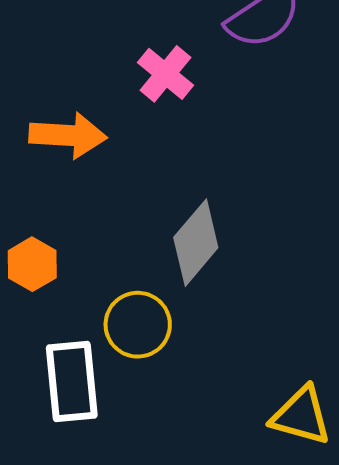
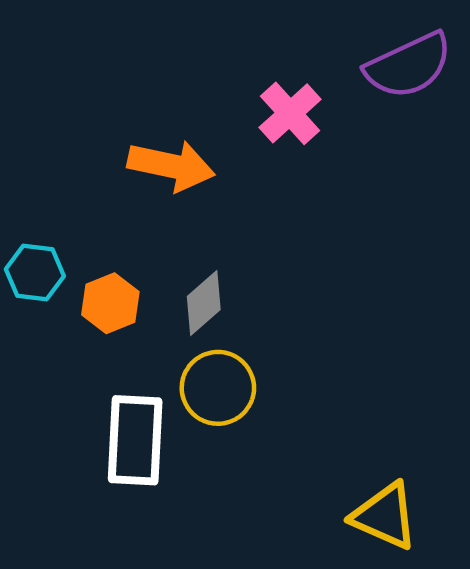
gray diamond: (196, 243) -> (204, 303), moved, size x0.7

